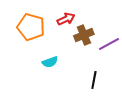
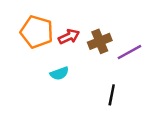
red arrow: (66, 19) -> (69, 37), moved

